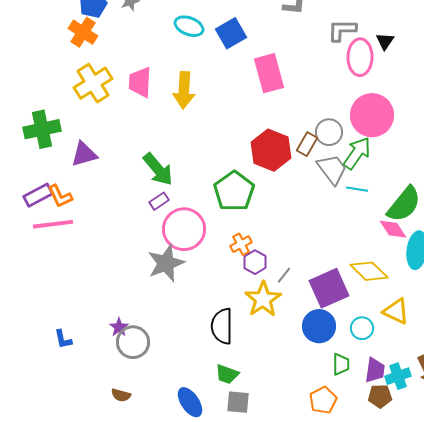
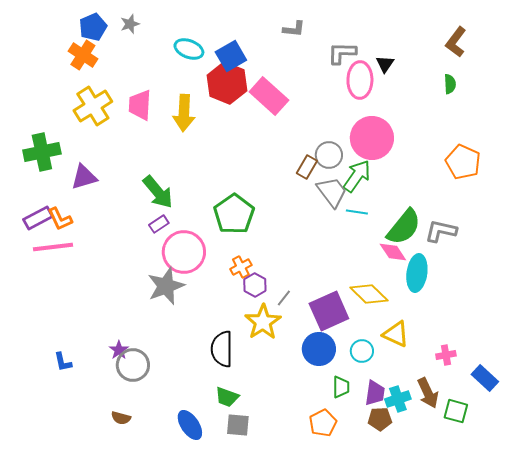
pink rectangle: (269, 73) -> (269, 96), turned -33
red hexagon: (271, 150) -> (227, 83), moved

